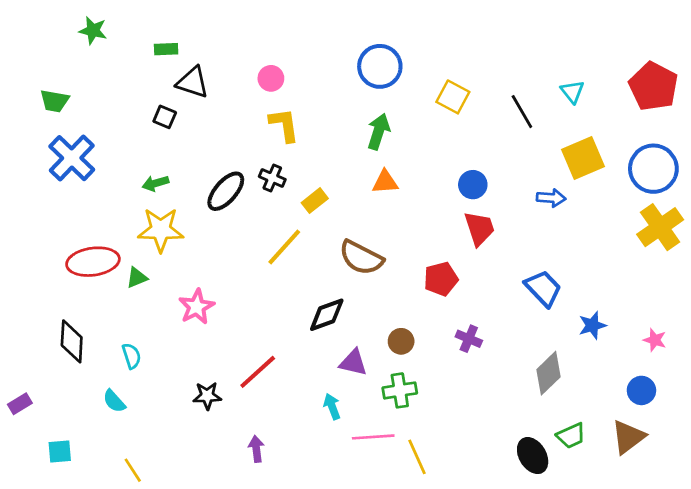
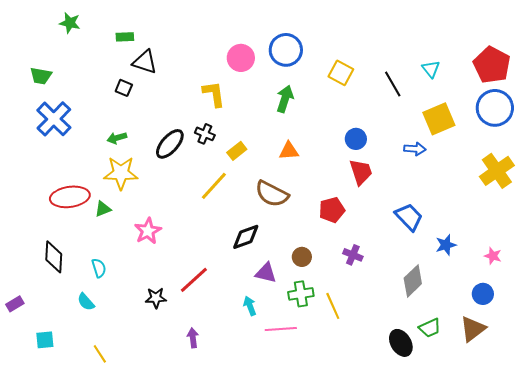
pink circle: (271, 78) -> (241, 58), moved, size x1.4
blue circle: (653, 169) -> (495, 108), moved
orange triangle: (385, 182) -> (289, 151), moved
yellow line: (417, 457) -> (333, 306), moved

